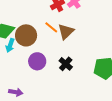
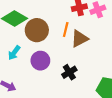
orange line: (51, 27) -> (66, 30), turned 48
cyan arrow: (10, 45) -> (14, 53), moved

